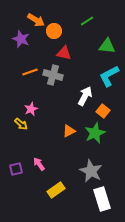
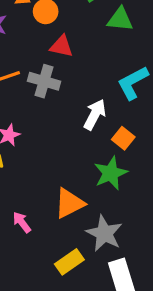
green triangle: (107, 46) -> (120, 19), moved
orange triangle: (69, 131) -> (69, 203), moved, size x1.5
yellow rectangle: (56, 190) -> (69, 262), moved

